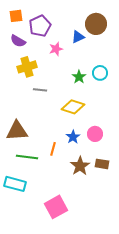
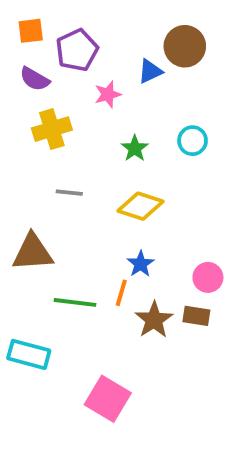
green star: (79, 77) -> (135, 148), moved
gray line: (40, 90) -> (69, 193), moved
pink circle: (95, 134) -> (208, 277), moved
orange line: (53, 149) -> (121, 293), moved
green line: (27, 157) -> (75, 302), moved
pink square: (56, 207) -> (108, 399), turned -30

